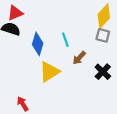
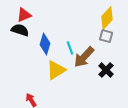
cyan line: (65, 40) -> (70, 48), moved
brown arrow: (79, 58) -> (84, 57), size x1.6

